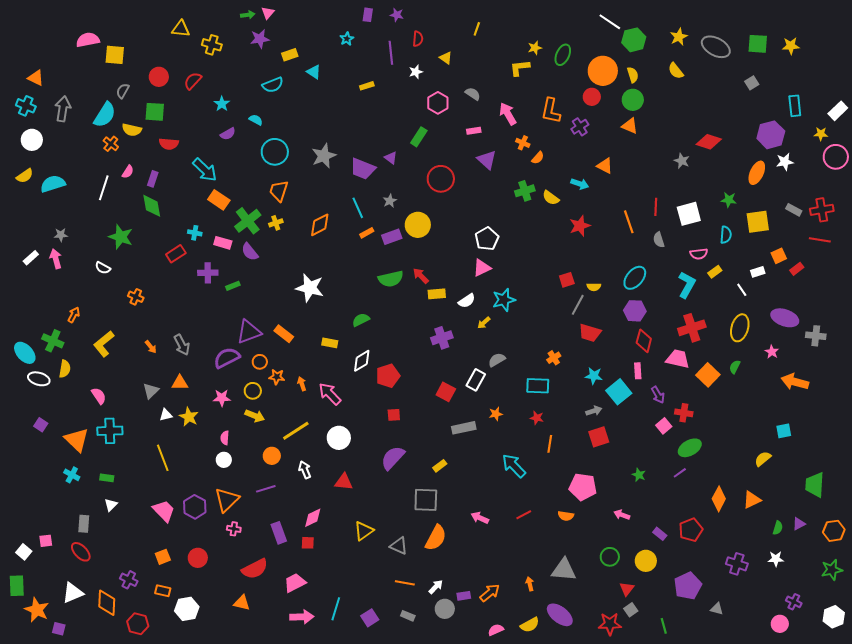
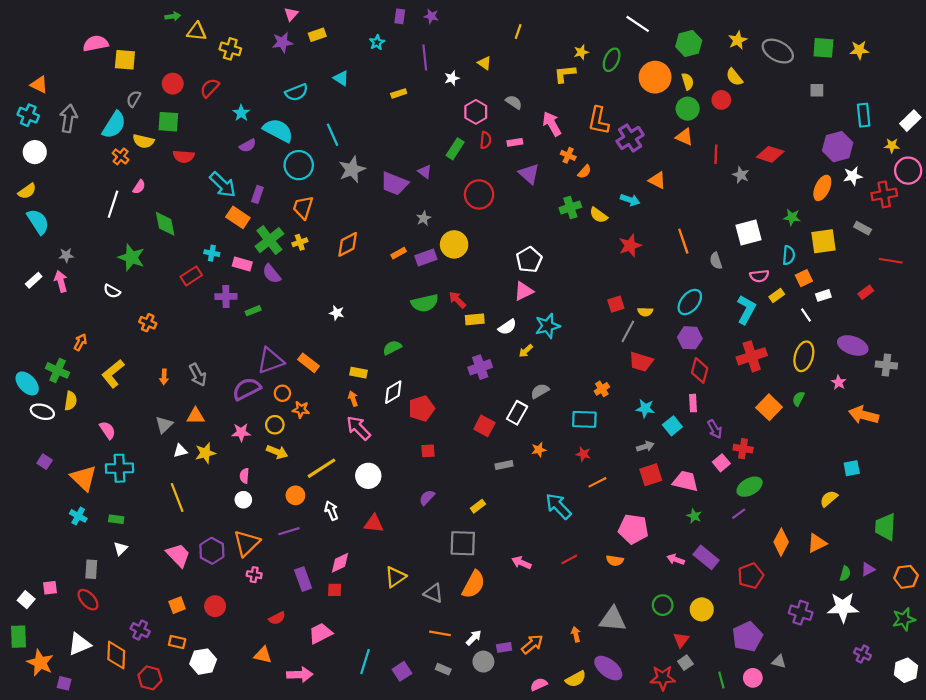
green arrow: (248, 15) -> (173, 16), moved
white line: (610, 22) -> (638, 24), moved
red semicircle: (418, 39) -> (486, 140), moved
yellow rectangle: (290, 55) -> (317, 35), moved
gray square: (752, 83) -> (817, 90), turned 32
red circle: (592, 97) -> (721, 100), moved
cyan semicircle: (256, 120) -> (278, 130), size x2.0
purple cross: (580, 127) -> (630, 138), size x1.4
purple rectangle: (153, 179) -> (257, 194), moved
cyan semicircle: (53, 184) -> (38, 222), moved, turned 75
red line: (656, 207) -> (716, 154), moved
cyan line: (358, 208) -> (332, 135), moved
red cross: (822, 210) -> (884, 194), moved
orange square: (779, 256) -> (804, 278), moved
white star: (310, 288) -> (337, 313), size x0.5
orange arrow: (151, 347) -> (164, 377), turned 40
pink trapezoid: (678, 359) -> (685, 481), moved
orange arrow: (302, 384) -> (353, 399), moved
cyan square: (619, 392) -> (672, 426), size x0.7
yellow star: (189, 417) -> (205, 453), turned 30
gray rectangle: (464, 428) -> (504, 465), size x0.7
orange line: (550, 444) -> (597, 482), turned 54
purple semicircle: (393, 458) -> (427, 498), size x0.6
purple rectangle: (660, 534) -> (706, 557), moved, size x1.6
white star: (776, 559) -> (843, 607), size x1.8
red semicircle: (255, 569) -> (277, 618), size x0.6
pink arrow: (302, 617) -> (300, 675), moved
pink circle: (780, 624) -> (753, 678), moved

